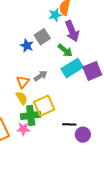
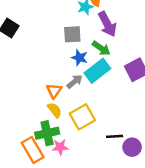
gray square: (42, 37) -> (72, 34), turned 35
blue star: (27, 46) -> (80, 58), moved
cyan rectangle: (72, 68) -> (97, 71), moved
green cross: (31, 115) -> (47, 133), moved

